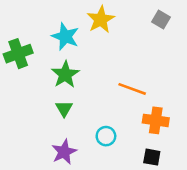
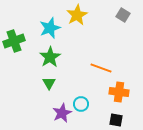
cyan star: (65, 37) -> (50, 28), turned 30
purple star: (64, 152) -> (62, 113), moved

